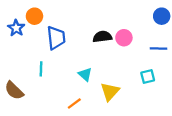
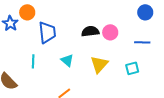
cyan triangle: (85, 74) -> (67, 60), moved
yellow triangle: (110, 92) -> (99, 64), moved

